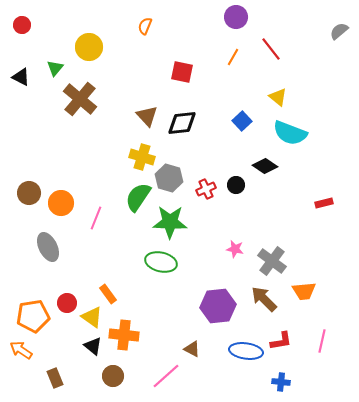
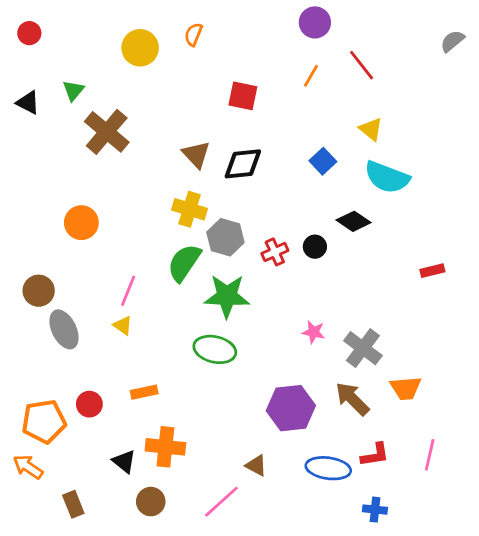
yellow circle: (89, 47) -> (140, 48), moved
brown circle: (29, 193) -> (39, 291), moved
orange circle: (61, 203) -> (81, 223), moved
orange rectangle: (108, 294) -> (144, 392), turned -66
yellow triangle: (92, 317) -> (123, 325), moved, size x0.7

